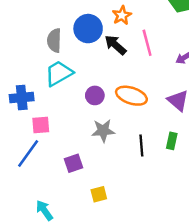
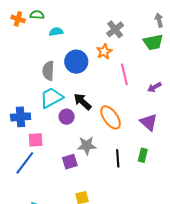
black arrow: (115, 45) -> (82, 102), moved
purple circle: (95, 95) -> (67, 117), moved
orange ellipse: (131, 96) -> (111, 117), turned 35
purple square: (74, 163) -> (70, 162), moved

